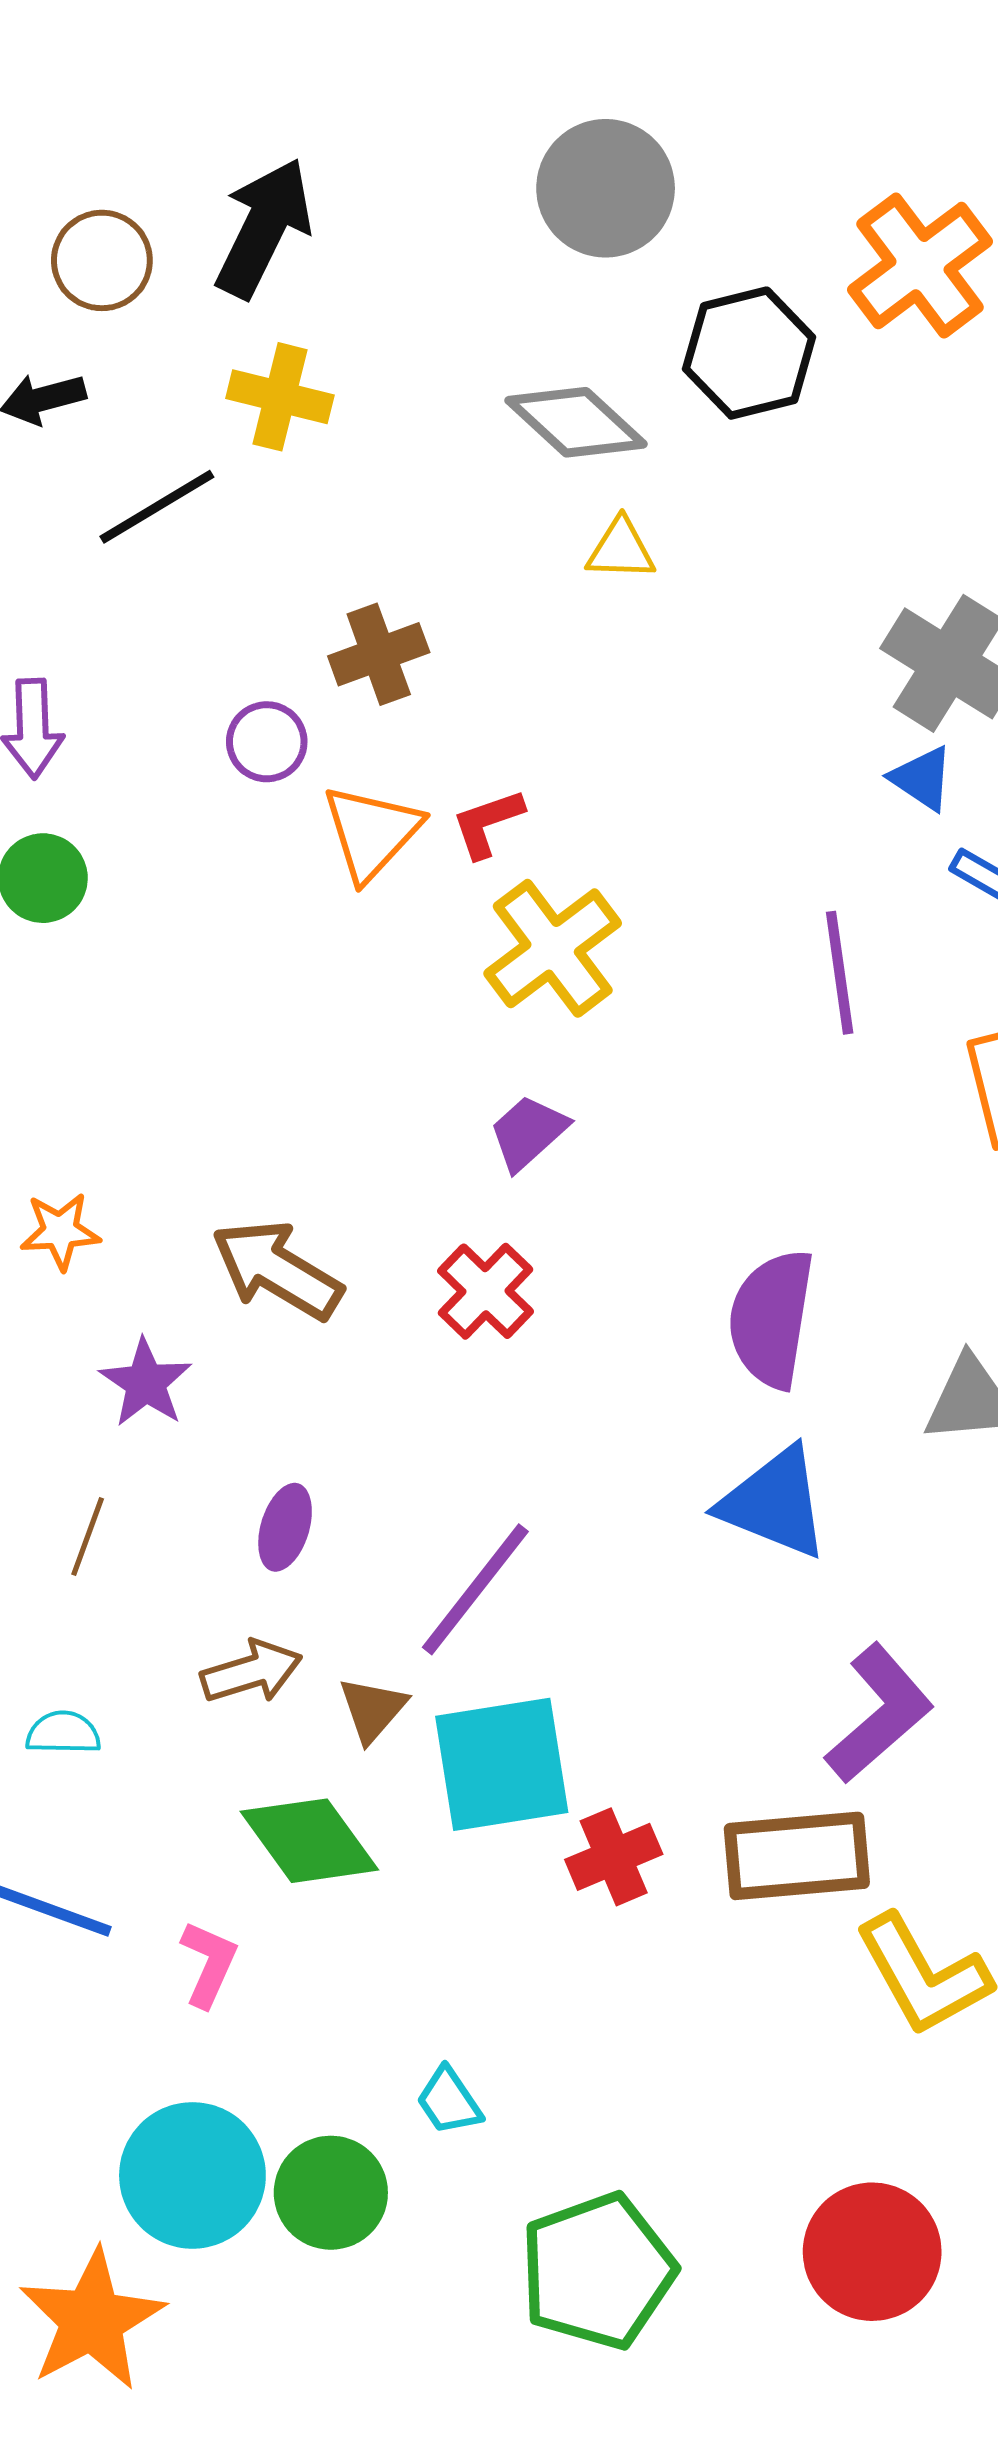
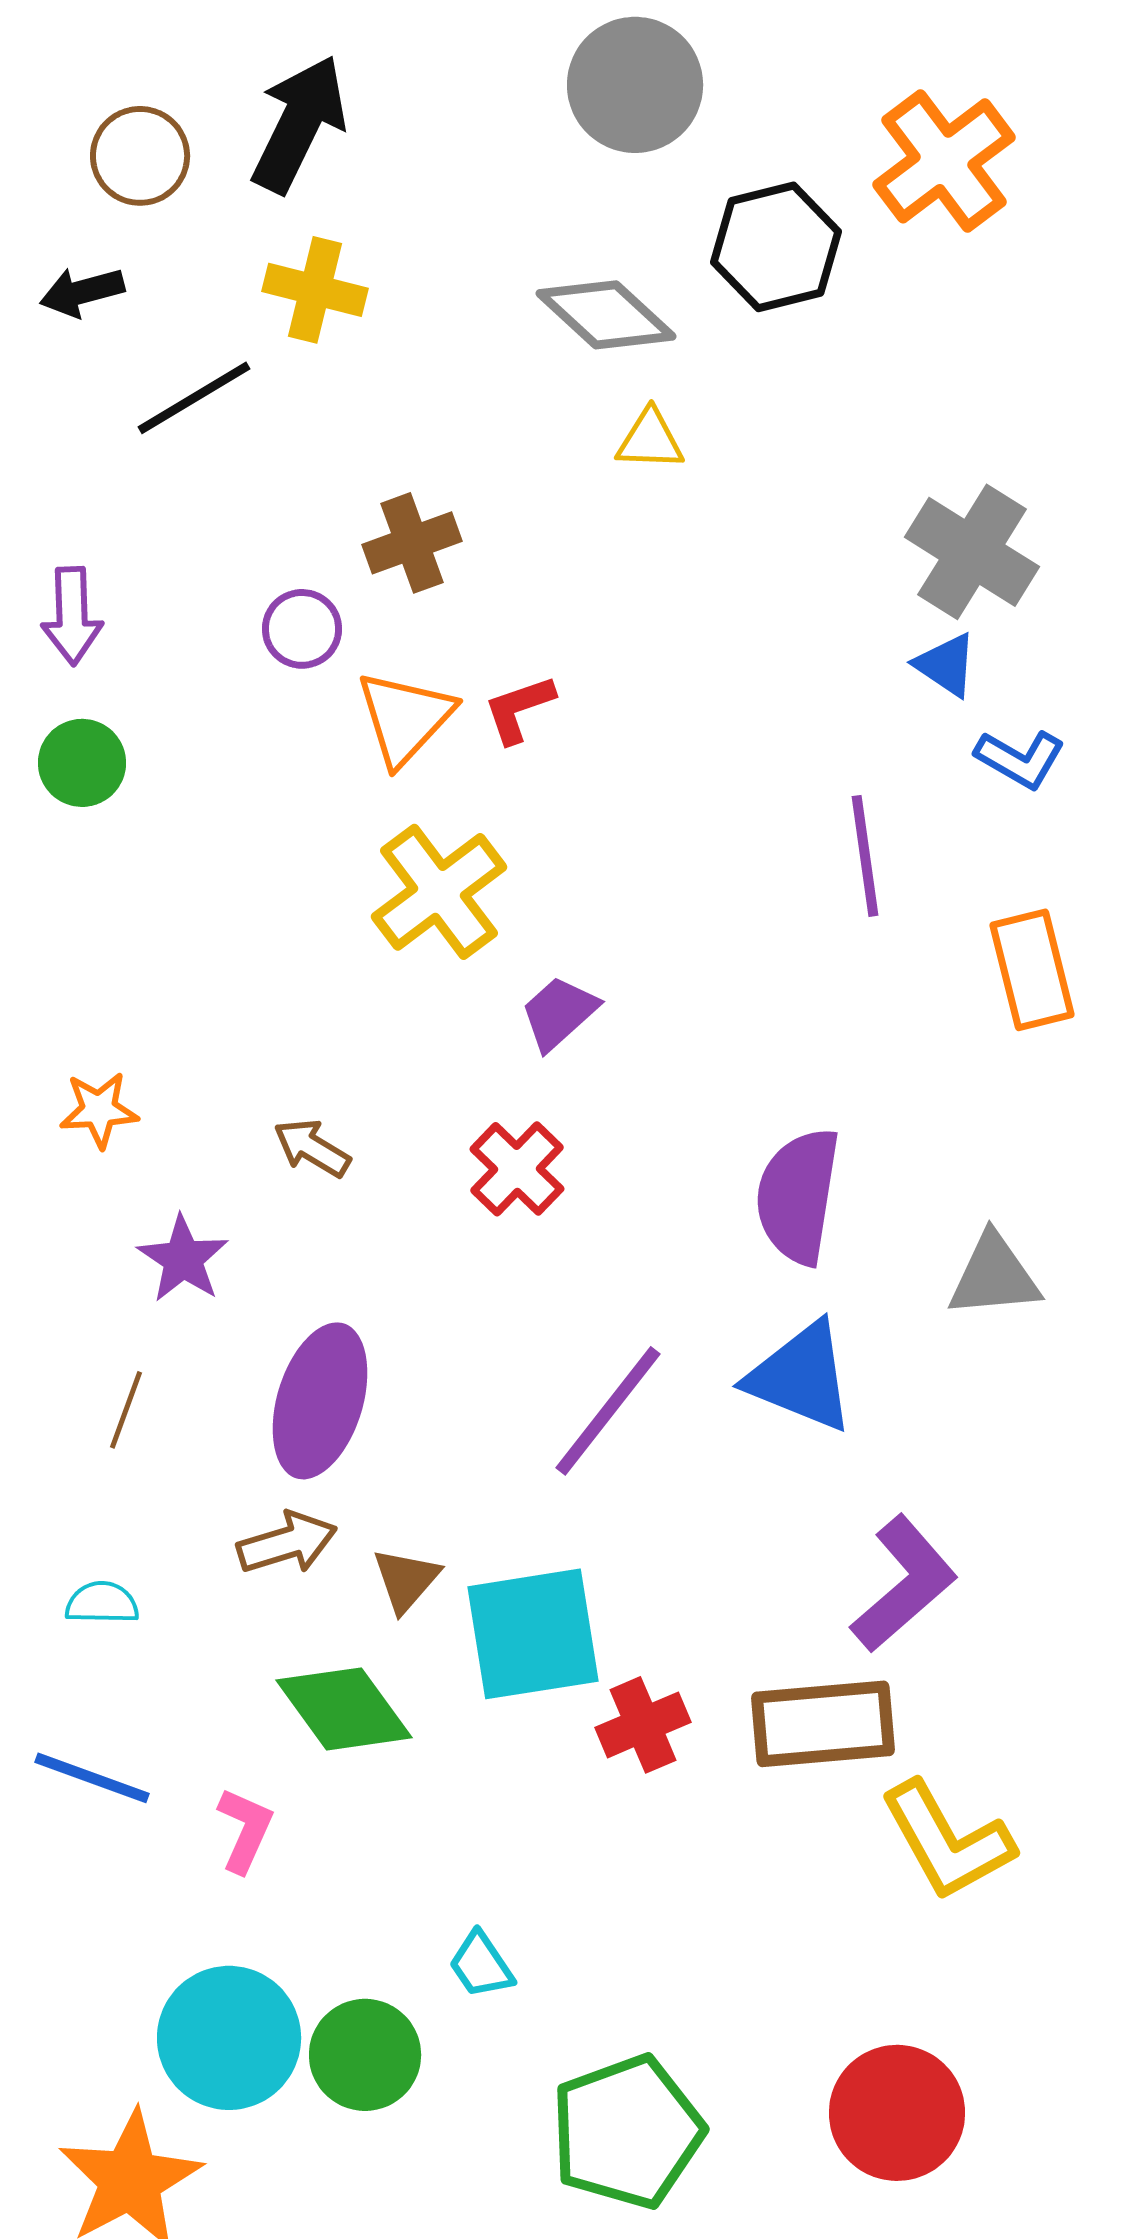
yellow cross: (553, 948) -> (439, 892), moved
brown arrow: (277, 1270) -> (312, 1148), size x0.6
purple ellipse: (285, 1527) -> (320, 1401), size x1.8
purple line: (475, 1589) -> (608, 1411), moved

